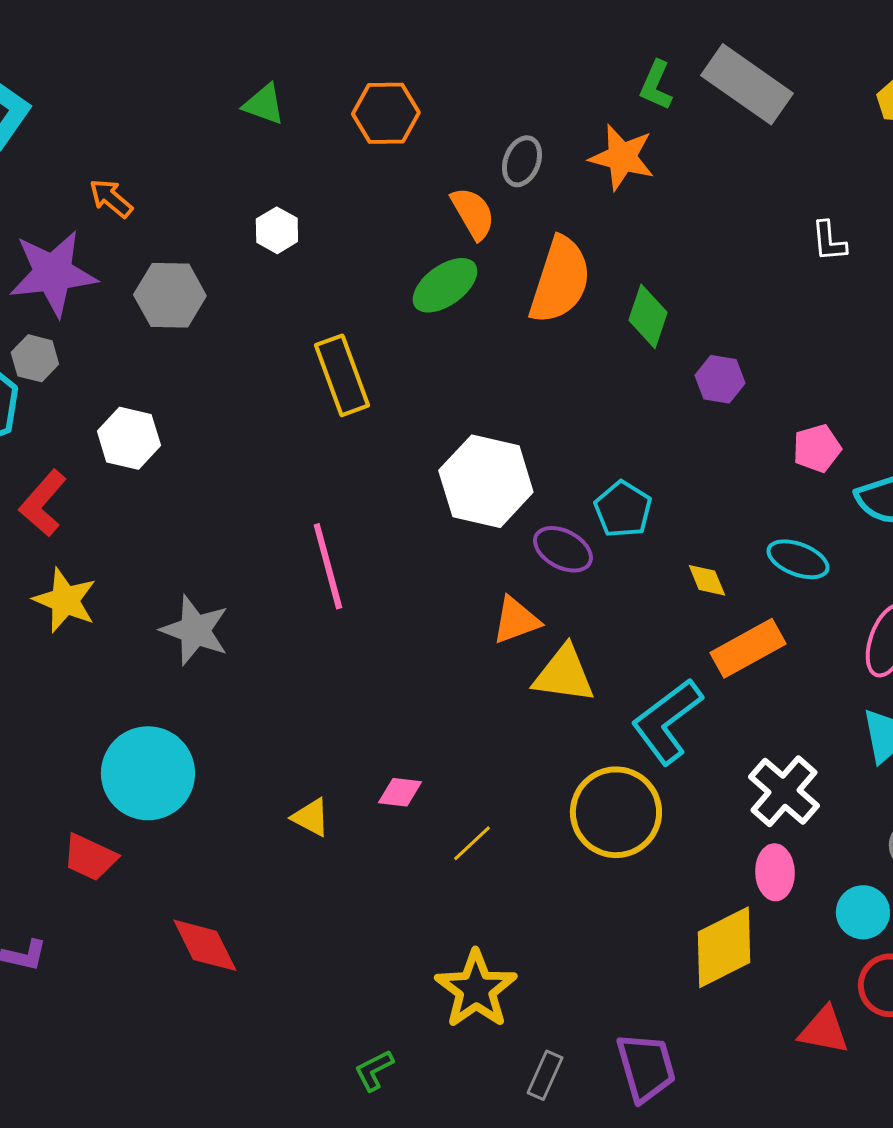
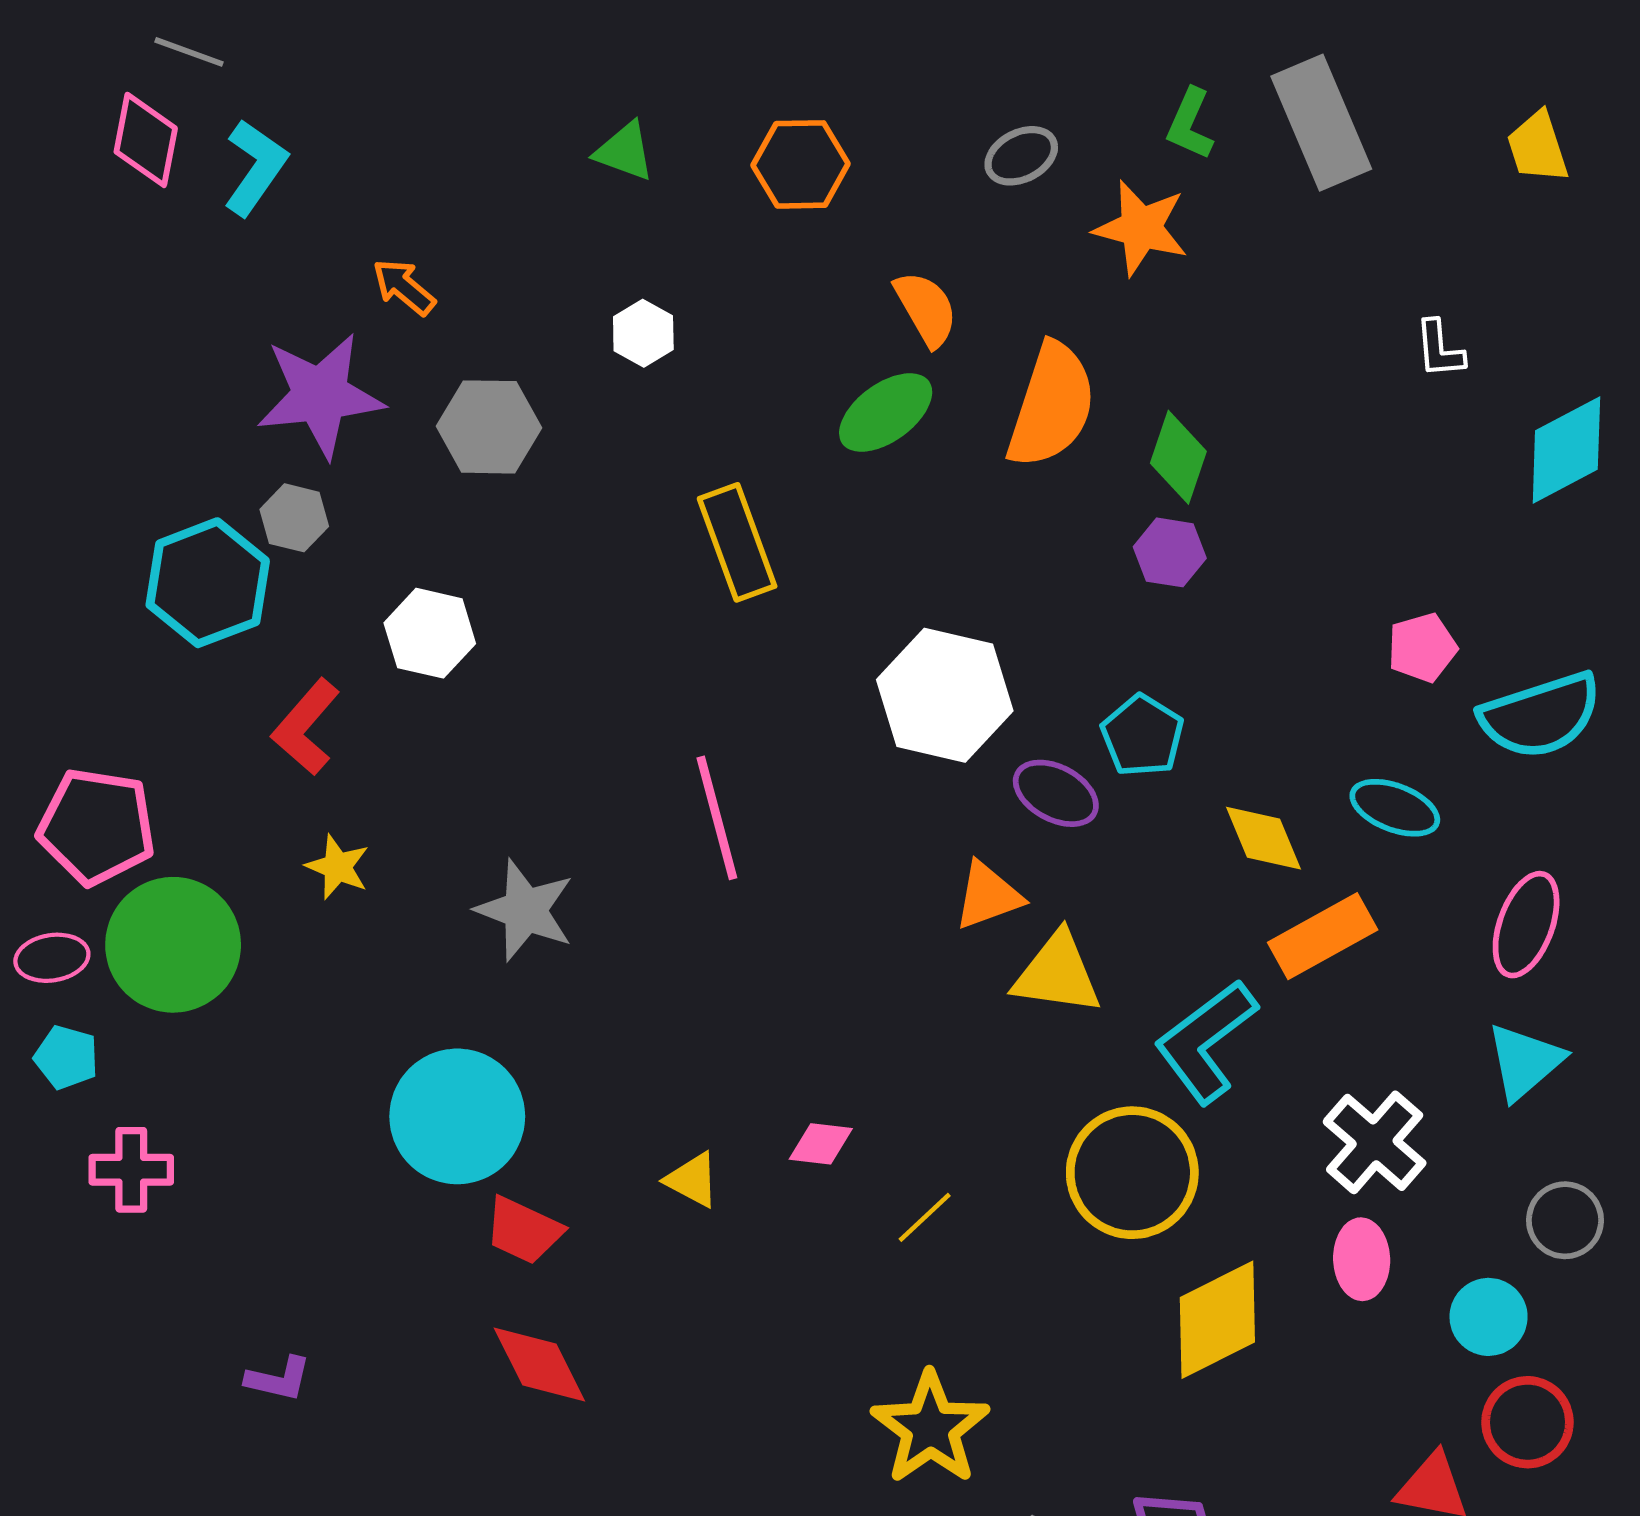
gray rectangle: (747, 84) -> (1321, 123), turned 32
gray ellipse: (522, 161) -> (1021, 156), moved, turned 42
purple hexagon: (720, 379) -> (1170, 552), moved
yellow diamond: (707, 580) -> (1264, 838), size x1.4
yellow star: (65, 600) -> (338, 867), size x0.7
red trapezoid: (90, 857) -> (524, 1230), moved
yellow diamond: (724, 947) -> (1217, 1320), moved

